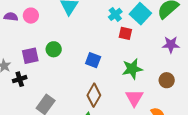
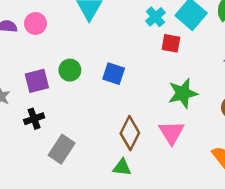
blue square: (93, 60) -> (114, 74), moved
black cross: (20, 79) -> (34, 119), moved
pink triangle: (134, 98) -> (171, 133), moved

